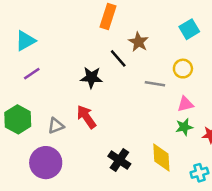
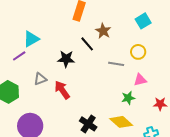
cyan triangle: (25, 41) -> (31, 39), moved
gray triangle: (56, 126) -> (40, 79), moved
green star: (184, 127) -> (128, 98), moved
yellow diamond: (161, 157) -> (121, 122), turned -45

